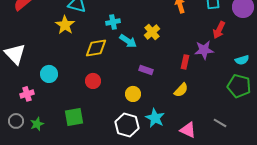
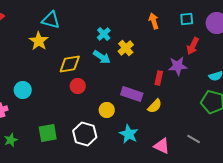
cyan cross: (113, 22) -> (104, 34), moved, turned -32
purple rectangle: (146, 70) -> (132, 94), moved, size x1.5
red circle: (93, 81) -> (78, 86), moved
white hexagon: (127, 125) -> (85, 134), moved

